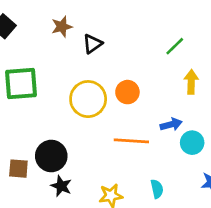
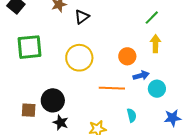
green line: (175, 46) -> (152, 18), moved
orange circle: (127, 92) -> (127, 56), moved
cyan semicircle: (157, 189) -> (132, 115), moved

